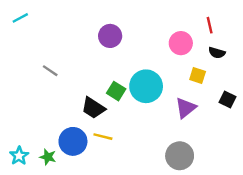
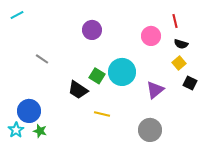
yellow square: (198, 75) -> (179, 63), moved, turned 32
yellow line: (103, 137) -> (102, 114), moved
blue circle: (73, 141) -> (29, 111), moved

